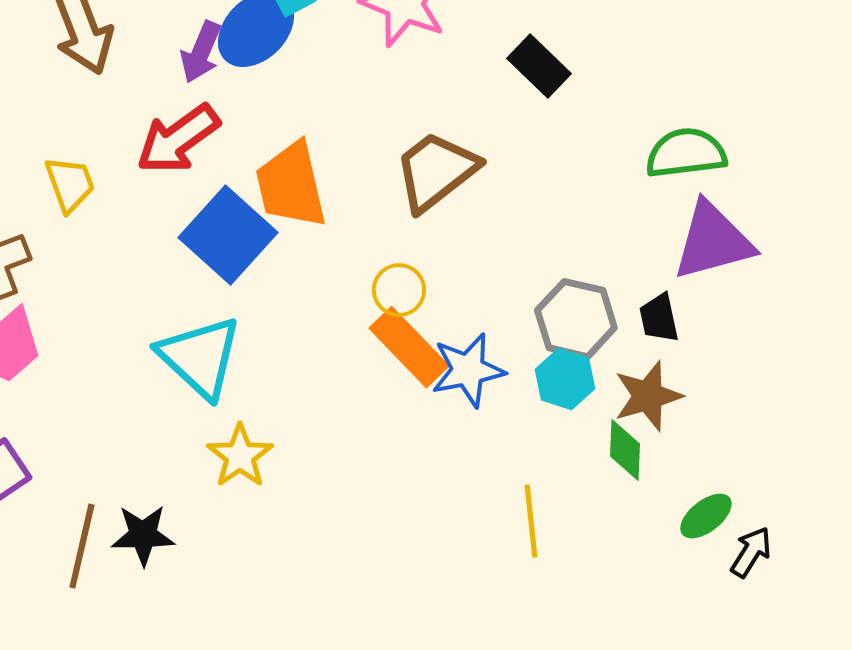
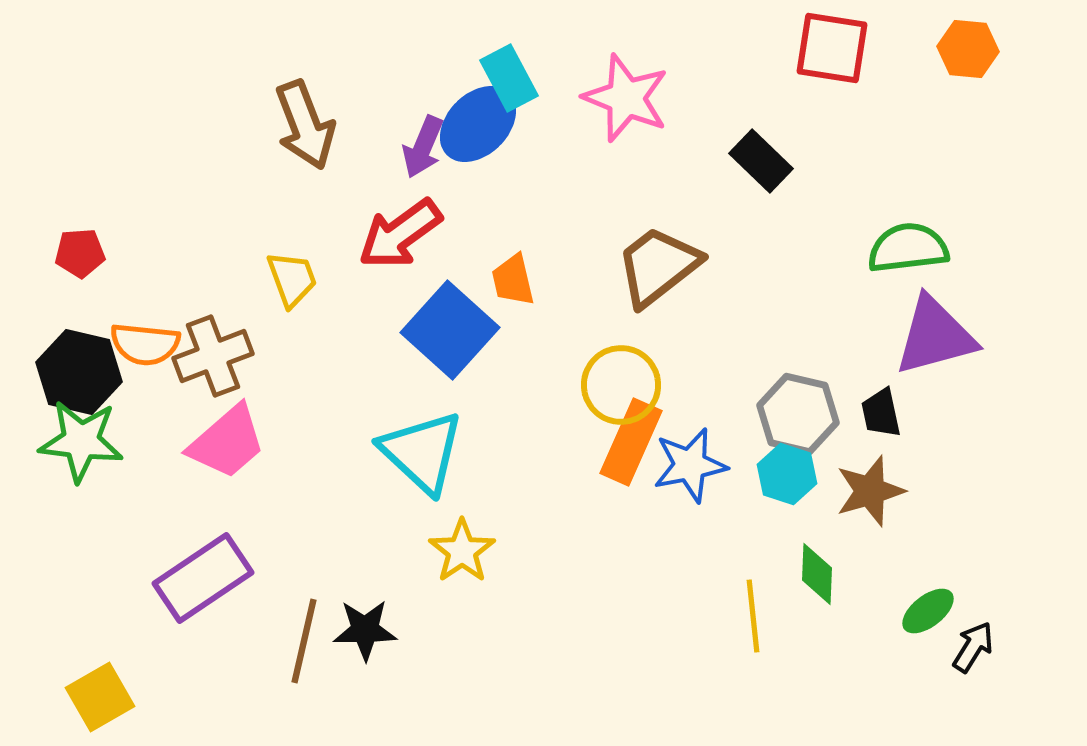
orange trapezoid: (291, 185) -> (513, 280), size x0.6
yellow circle: (399, 290) -> (621, 385), size x1.5
orange rectangle: (409, 347) -> (631, 442), turned 68
green diamond: (625, 450) -> (817, 574), moved

